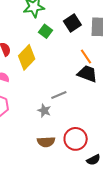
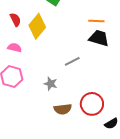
orange line: (86, 57) -> (96, 21), turned -49
gray star: (44, 111) -> (51, 84), moved

